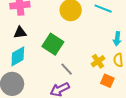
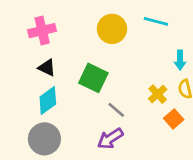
black triangle: (20, 32) -> (47, 68), turned 40
orange square: (107, 81) -> (174, 119), turned 32

